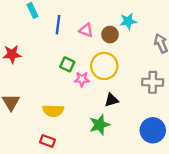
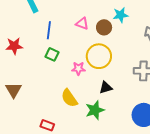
blue line: (58, 25) -> (49, 30), moved
green square: (67, 64) -> (52, 54), moved
yellow semicircle: (53, 111) -> (69, 98), moved, turned 54

